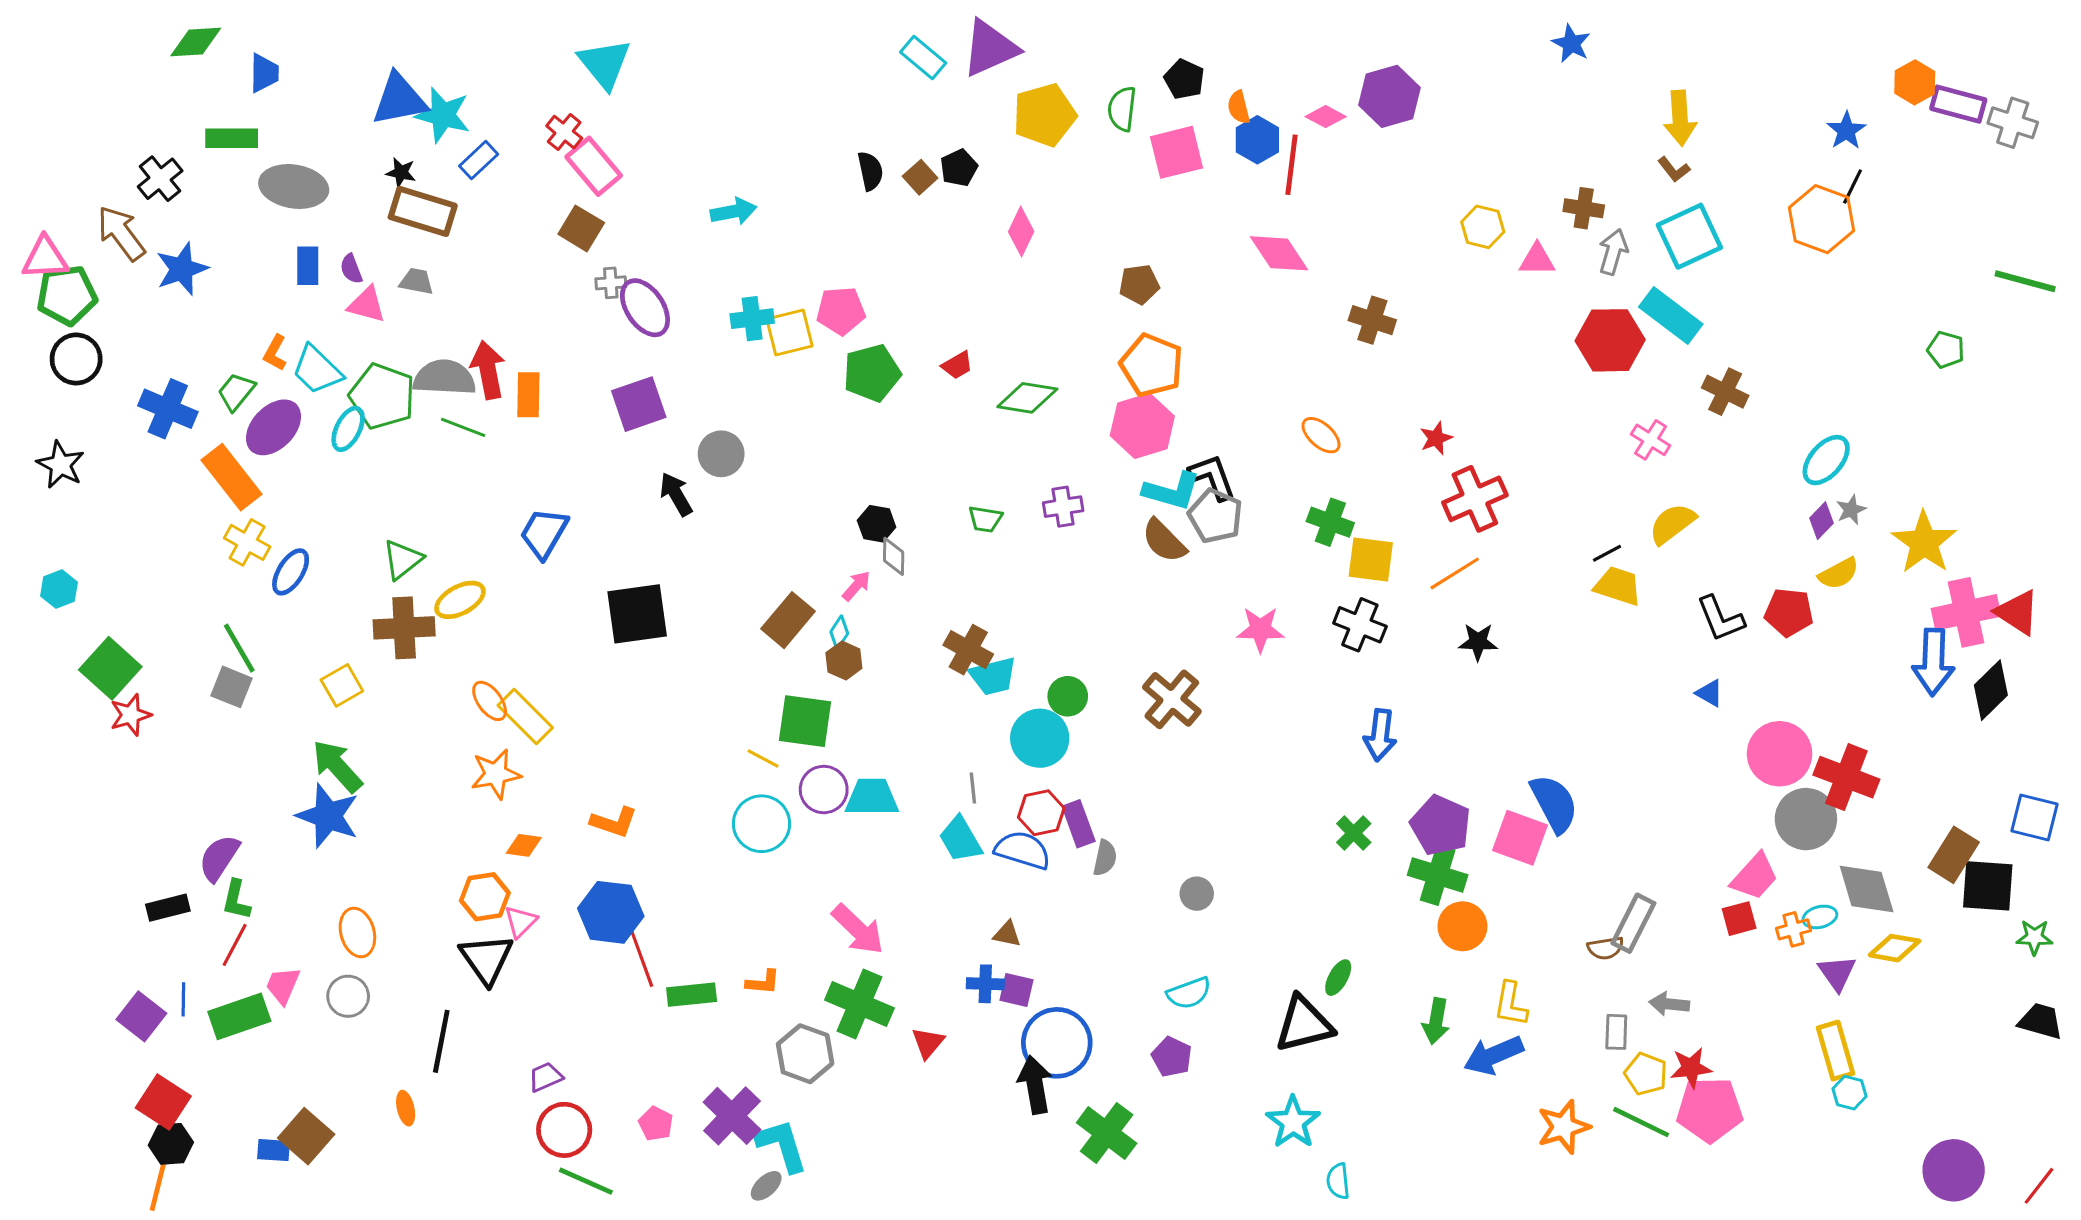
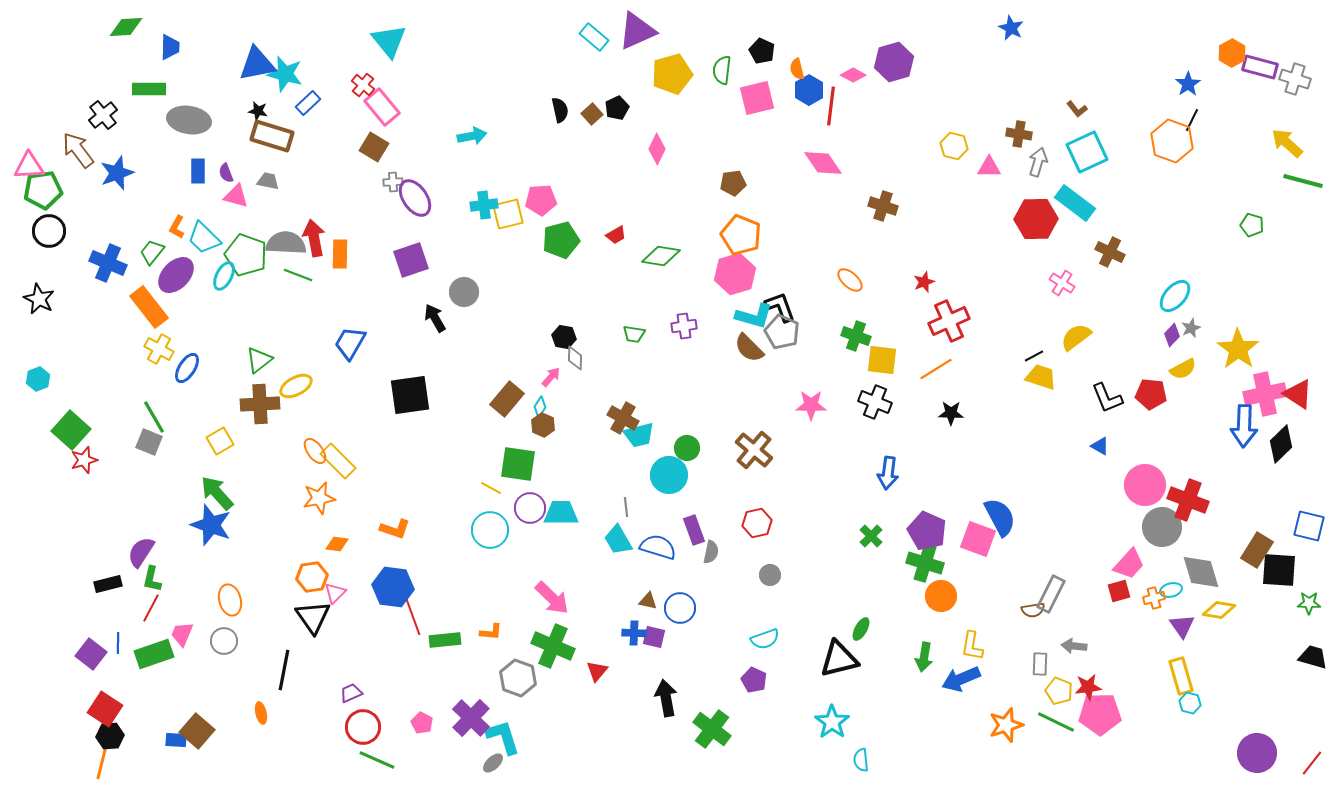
yellow arrow: (1680, 118) -> (1287, 143), moved, turned 136
red hexagon: (1041, 813) -> (757, 523), moved
blue circle: (1057, 1043) -> (680, 608), moved, size x0.7

